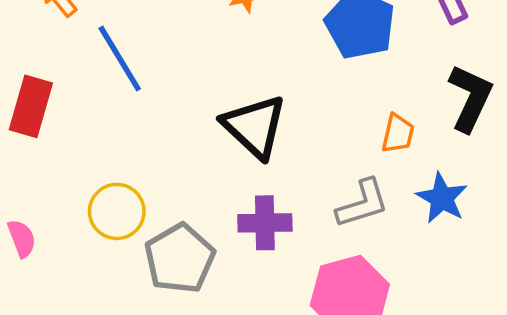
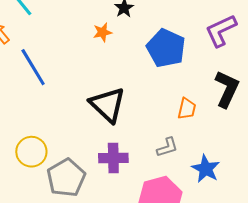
blue star: (442, 198) -> (206, 169), moved
gray L-shape: (363, 204) -> (167, 147), size x0.7

